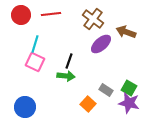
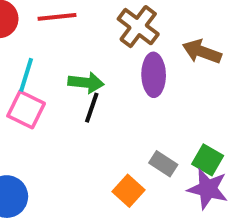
purple ellipse: (101, 44) -> (154, 75), turned -50
green arrow: (66, 76) -> (86, 83), moved

